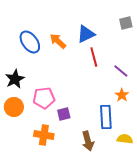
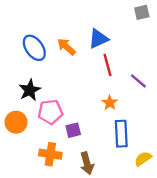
gray square: (126, 23) -> (142, 12), moved
black star: (15, 79) -> (30, 90), moved
orange star: (122, 95) -> (110, 103), moved
yellow semicircle: (125, 139) -> (143, 159), turned -42
brown arrow: (88, 141) -> (87, 163), moved

